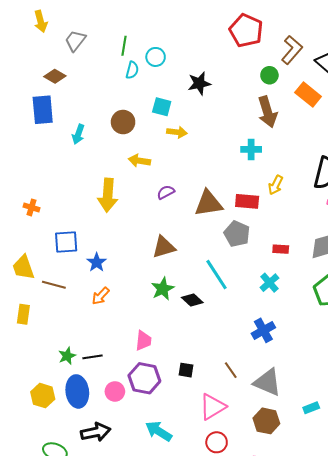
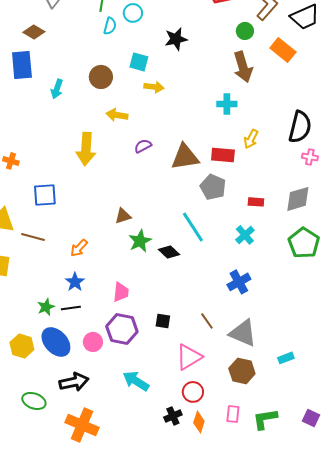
brown triangle: (164, 247) -> (123, 216), moved, size x0.7
blue star: (97, 262) -> (75, 282), moved
blue ellipse: (77, 391) -> (56, 342), turned -36

